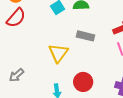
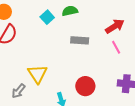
yellow triangle: (58, 53) -> (38, 74), moved

